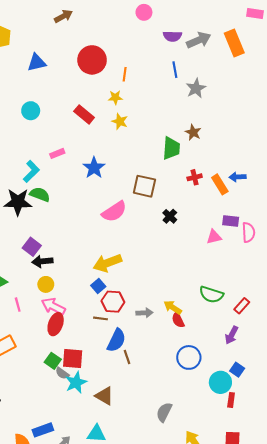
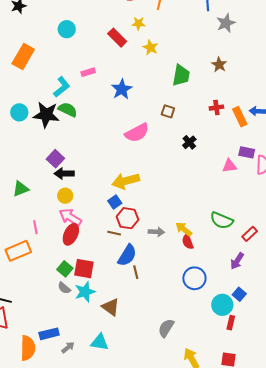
yellow star: (115, 97) -> (138, 23), moved
green trapezoid: (171, 148) -> (181, 75), moved
brown square: (144, 186) -> (168, 111), size x0.6
pink line: (18, 305) -> (35, 227), moved
gray semicircle: (62, 373) -> (64, 288), moved

